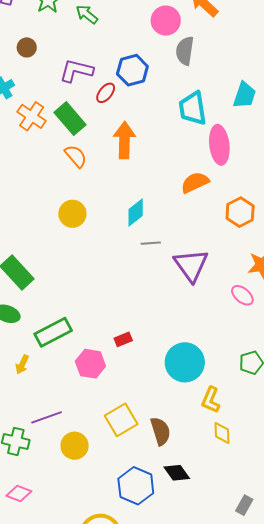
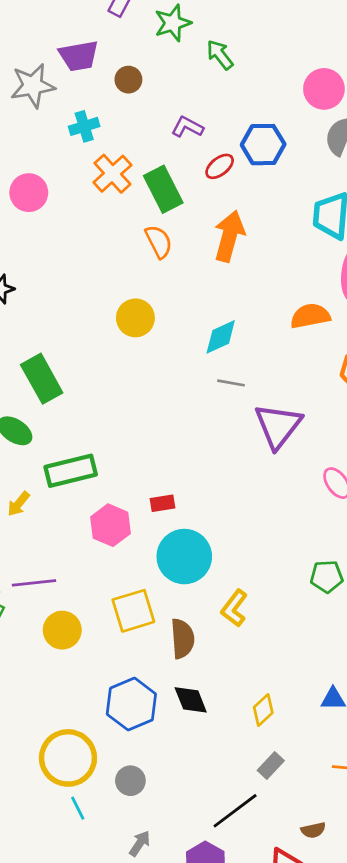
purple L-shape: (76, 71) -> (187, 127), size x0.7
cyan circle: (185, 362) -> (184, 557), moved
yellow L-shape: (211, 400) -> (234, 608), moved
yellow diamond: (222, 433) -> (263, 710), moved, turned 35

